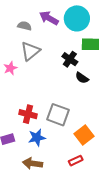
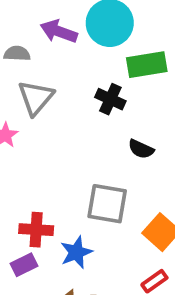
black semicircle: (82, 78) -> (141, 149), moved
red cross: (28, 114) -> (36, 230), moved

